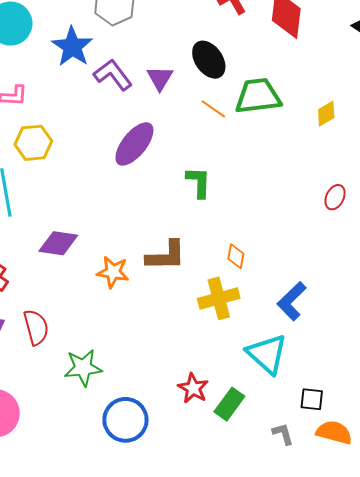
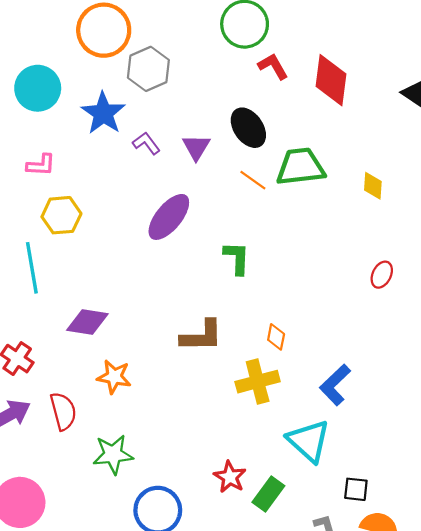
purple L-shape: (113, 75) -> (146, 143), size x0.7
yellow diamond: (326, 114) -> (373, 186), turned -56
orange star: (113, 272) -> (114, 377), moved

